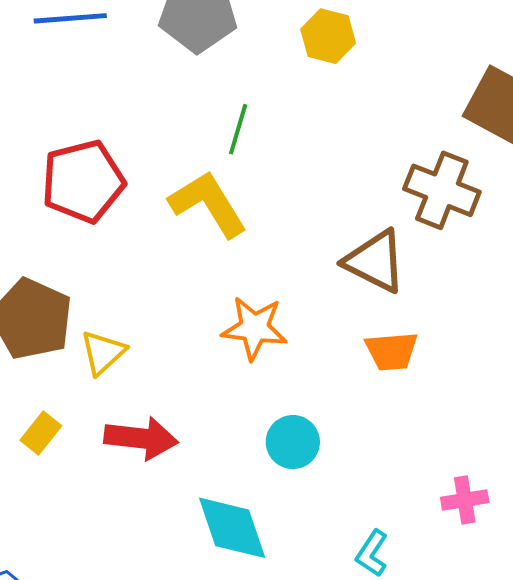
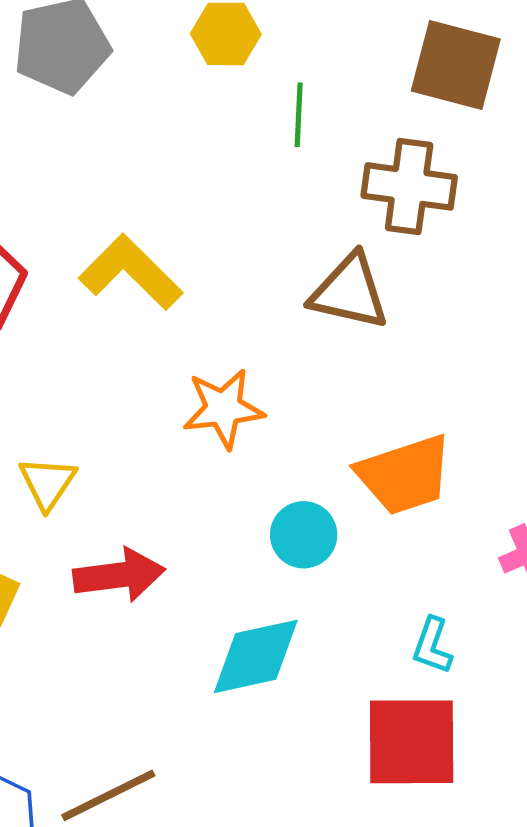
green line: (238, 129) -> (299, 115), moved
orange trapezoid: (392, 351) -> (405, 475), moved, size x1.5
cyan diamond: (232, 528) -> (256, 656), turned -70

